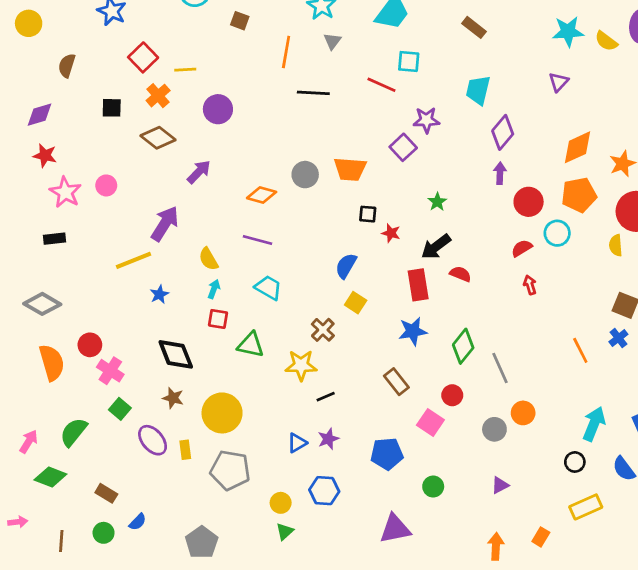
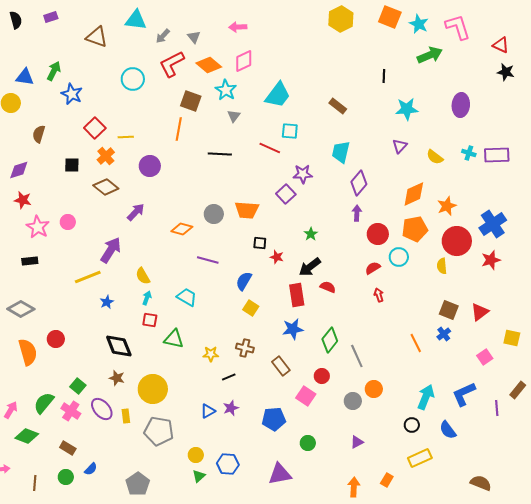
brown square: (240, 21) -> (191, 101), moved, size x1.5
yellow semicircle: (606, 41) -> (435, 157), moved
orange line: (286, 52) -> (179, 129), moved
purple line: (257, 240) -> (208, 260), moved
brown cross: (323, 330) -> (245, 348), moved, turned -30
yellow star: (301, 365) -> (211, 354), size x0.7
pink cross: (110, 371) -> (71, 411), moved
blue hexagon: (324, 491) -> (228, 464), moved

